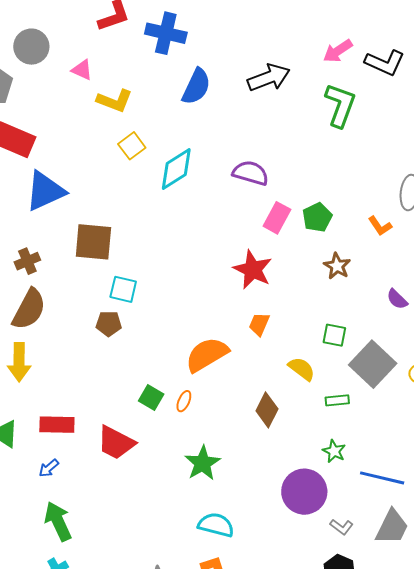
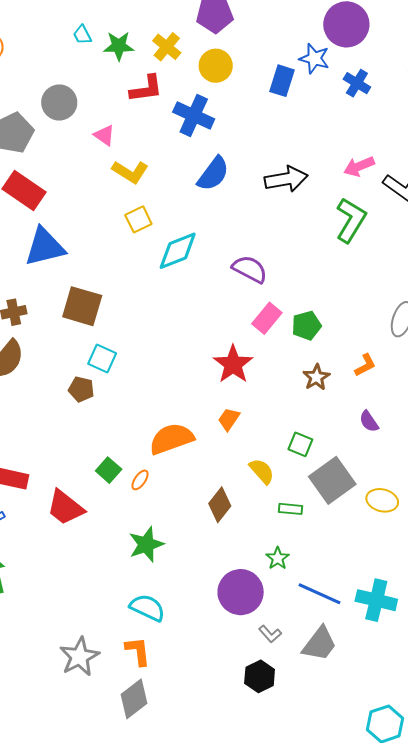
orange L-shape: (380, 226) -> (365, 365), moved, turned -95

